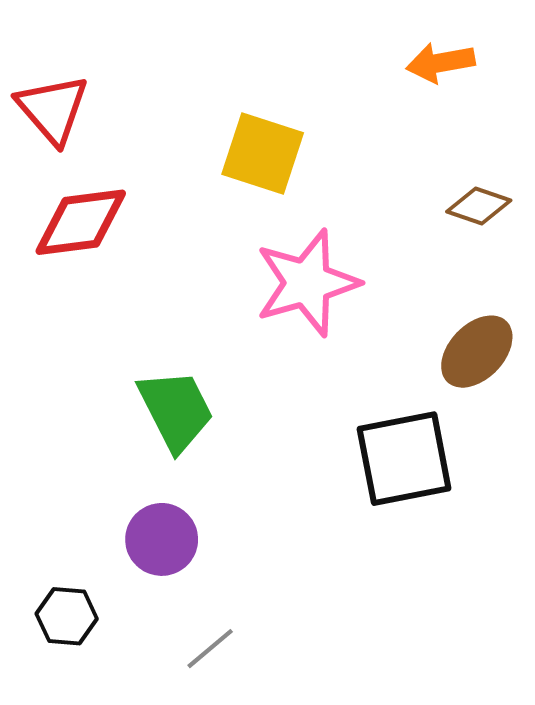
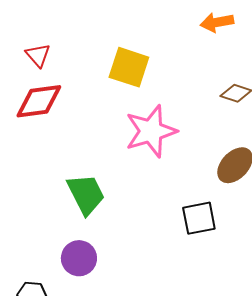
red triangle: (53, 109) -> (38, 55), moved, size x0.7
black square: (404, 459) -> (199, 218), size x0.7

